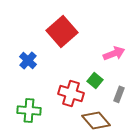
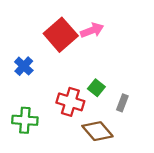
pink arrow: (114, 53) -> (92, 30), moved

